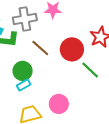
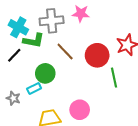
green line: (90, 70) -> (114, 78), turned 30
cyan rectangle: (24, 85) -> (34, 89), moved

